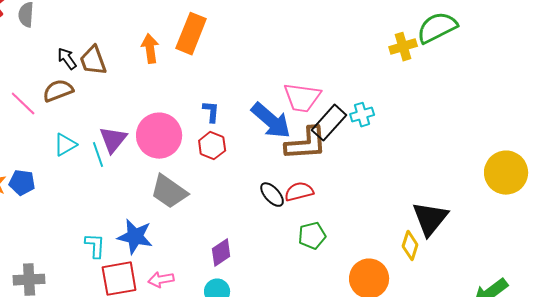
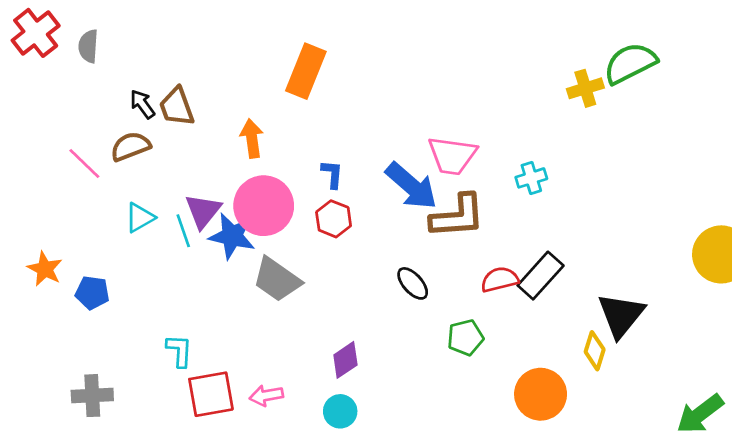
orange arrow: (150, 49) -> (252, 138), moved
black rectangle: (329, 123) -> (541, 276), moved
blue pentagon: (22, 183) -> (92, 293), moved
red semicircle: (299, 192) -> (500, 280), moved
blue star: (135, 237) -> (232, 236), moved

